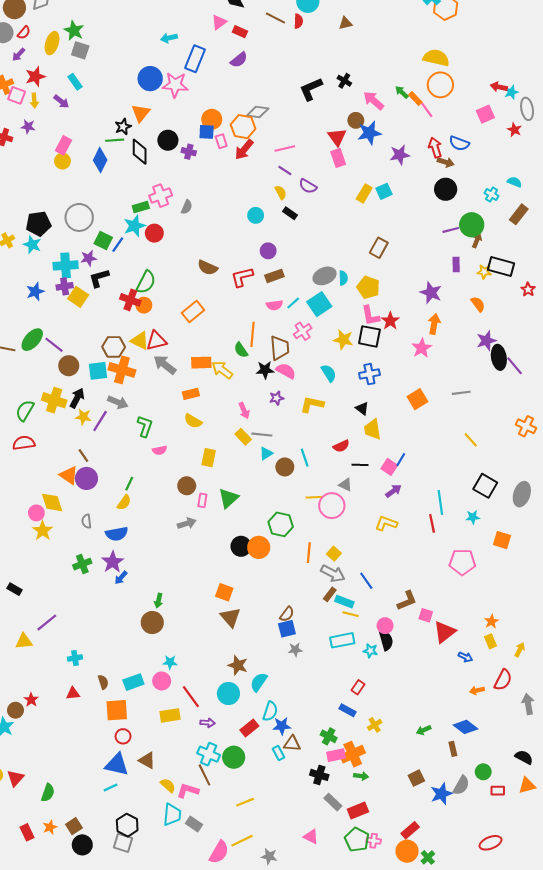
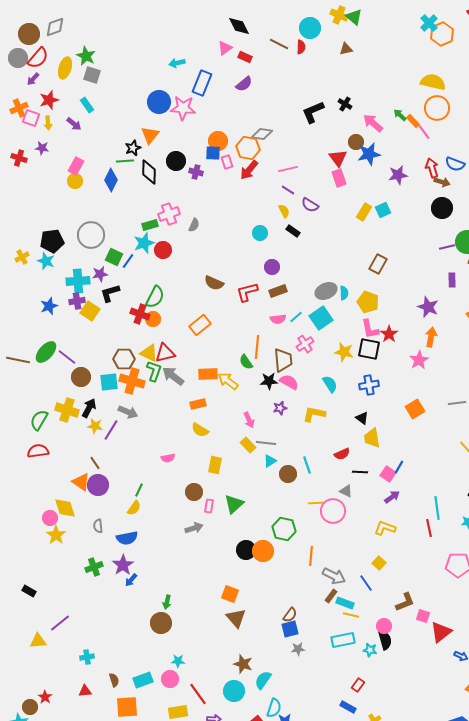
red semicircle: (24, 33) -> (38, 58), size x1.6
green L-shape: (145, 426) -> (154, 371), moved
yellow square: (334, 554) -> (379, 563), moved

